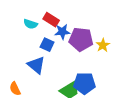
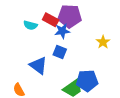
purple pentagon: (81, 39) -> (70, 16), moved
blue square: (47, 45) -> (60, 52), moved

